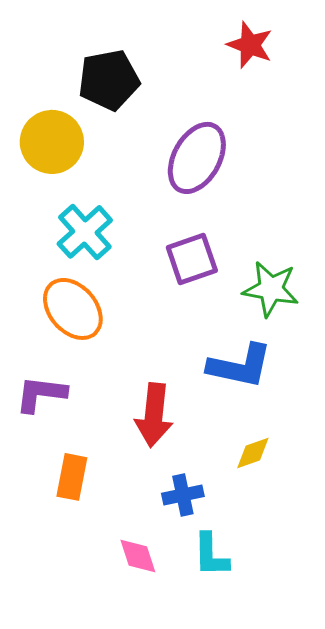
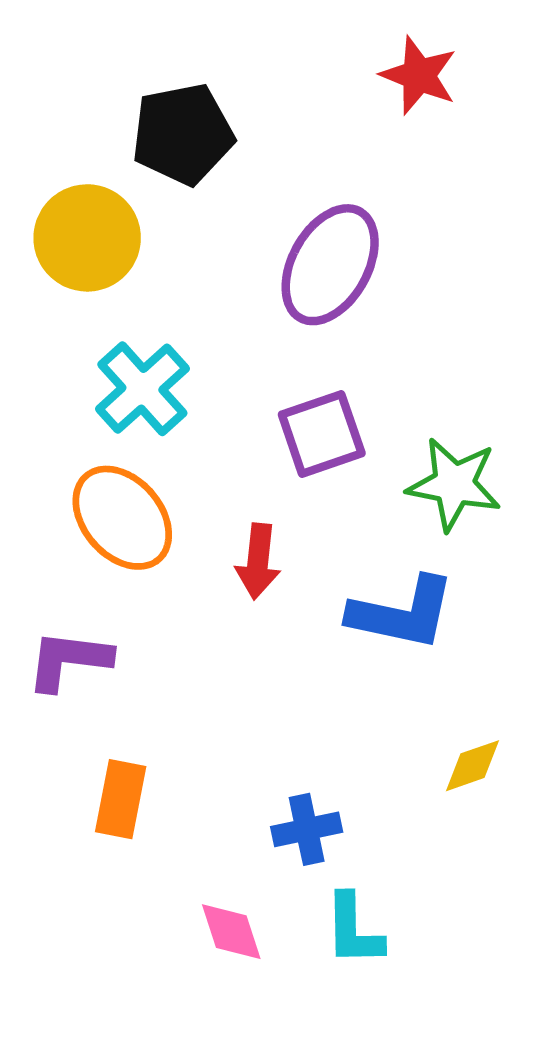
red arrow: (154, 415) -> (258, 561), moved, size x0.7
yellow diamond: (253, 453) -> (472, 766), moved

